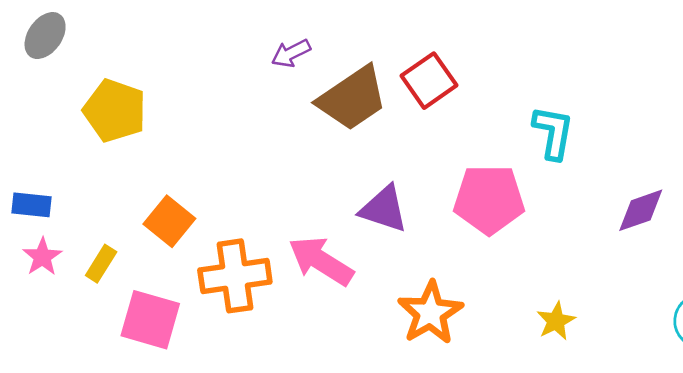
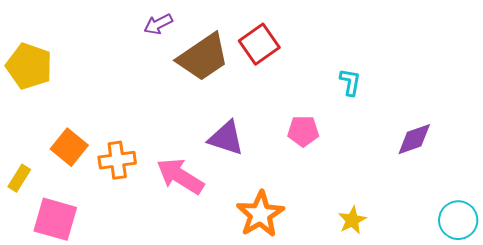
cyan L-shape: (553, 133) -> (350, 82), size x0.7
pink pentagon: (489, 199) -> (303, 131), size x0.6
orange cross: (235, 276) -> (117, 160), moved, size x0.7

